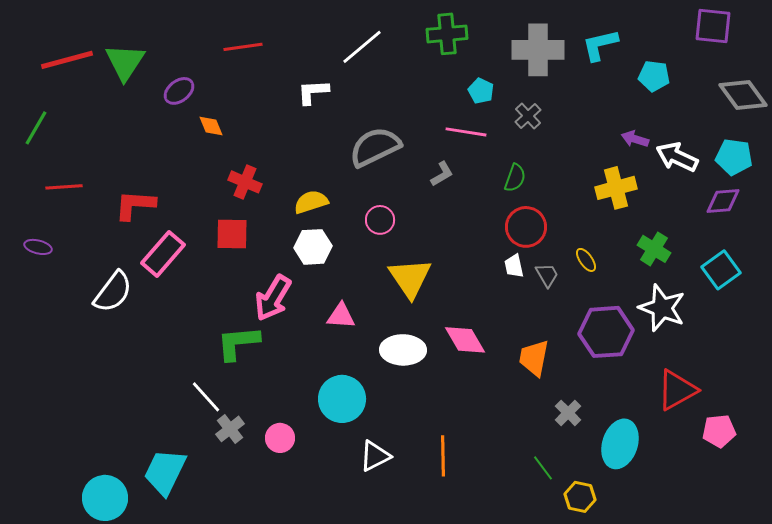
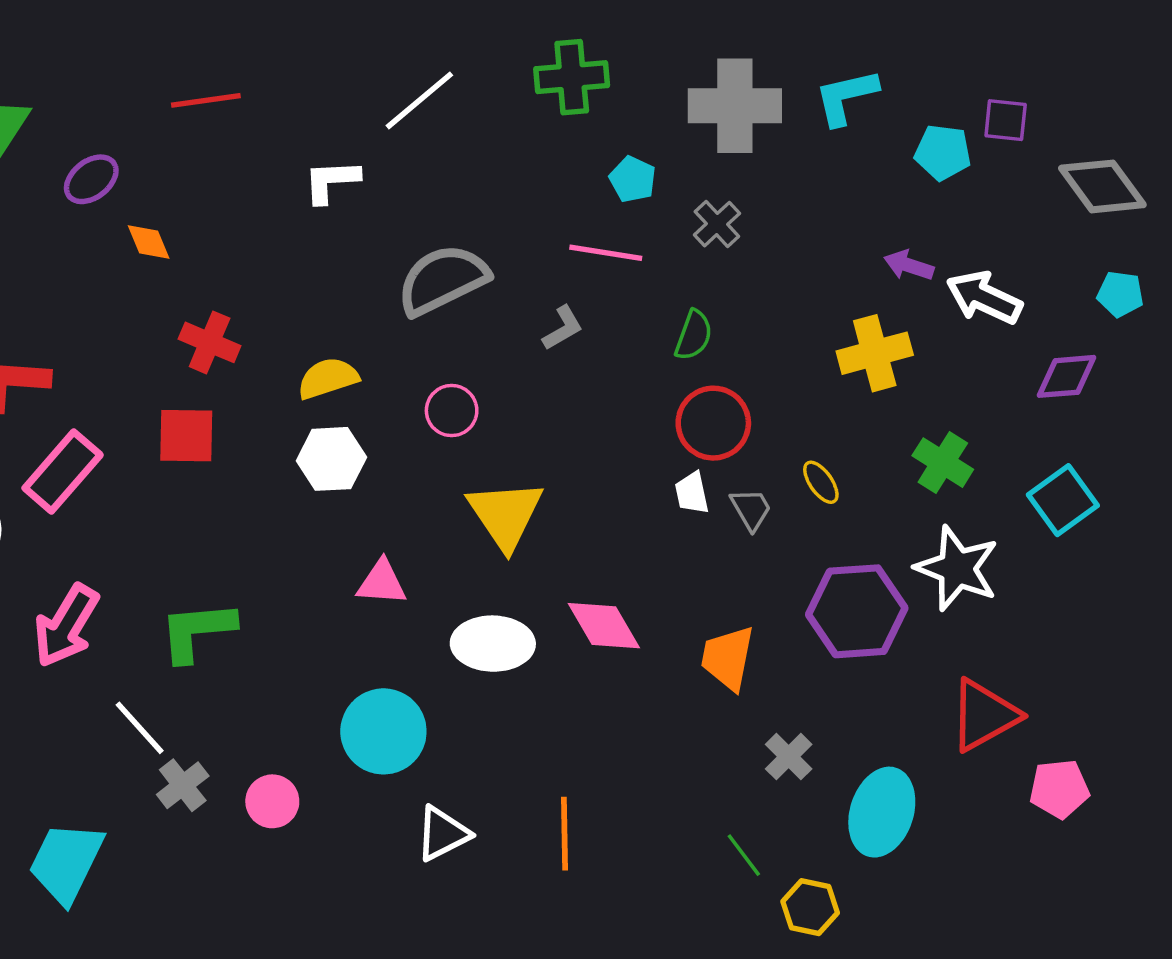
purple square: (713, 26) -> (1006, 120), moved, size x0.7
cyan pentagon: (734, 157) -> (1120, 294), moved, size x0.7
pink arrow: (273, 298) -> (66, 626), moved

